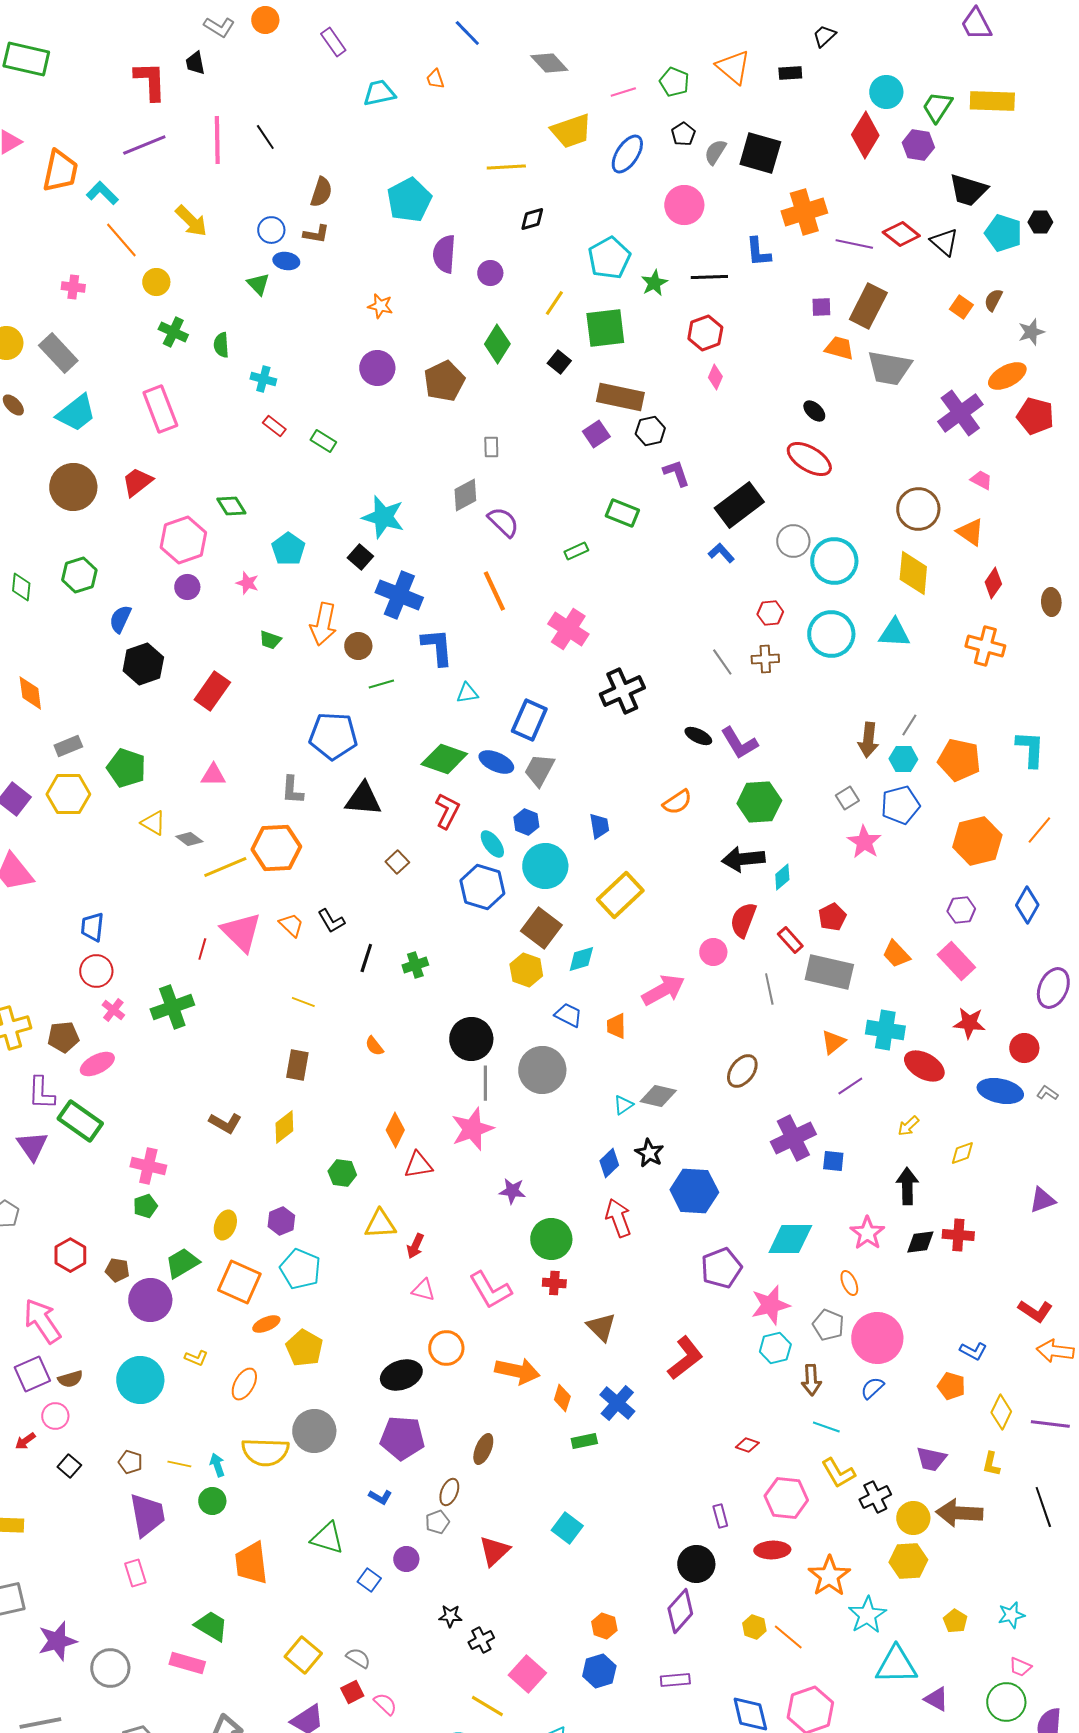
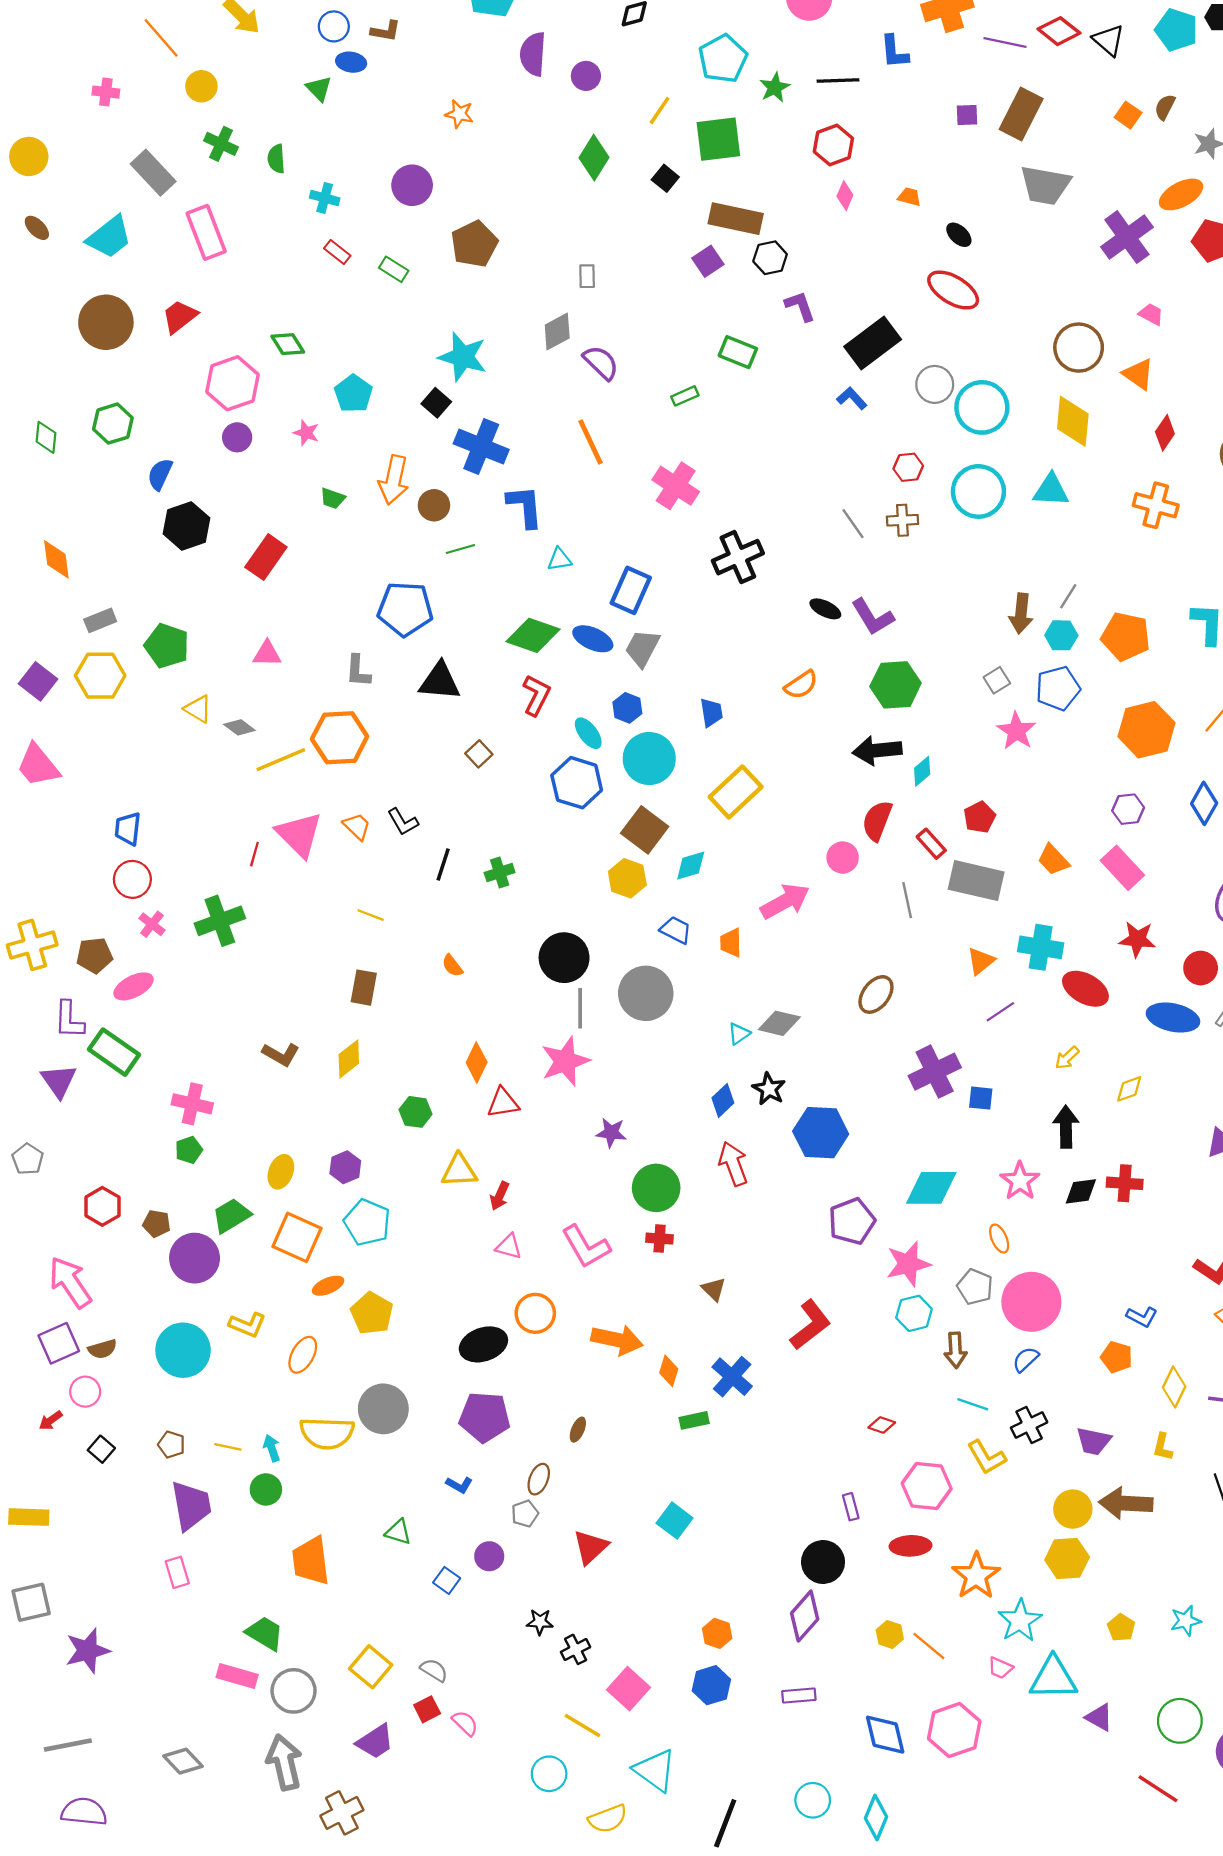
orange trapezoid: (839, 348) -> (909, 197), moved, size x0.7
gray rectangle: (58, 353) -> (153, 173), moved
purple circle: (377, 368) -> (412, 185), moved
brown pentagon: (444, 381) -> (474, 244), moved
brown triangle: (601, 1327) -> (714, 1289), size x0.7
yellow L-shape: (196, 1358) -> (247, 1325), size x1.4
brown ellipse: (483, 1449) -> (578, 1430), size x0.7
black cross: (875, 1497) -> (1029, 1425), moved
green triangle: (327, 1538) -> (398, 1532), size x0.7
pink trapezoid: (1020, 1667) -> (1000, 1668), moved
gray circle: (110, 1668) -> (294, 1691), moved

